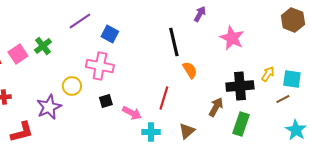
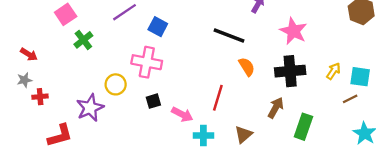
black line: (174, 42) -> (229, 36), turned -56
pink square: (18, 54) -> (66, 14), moved
black cross: (240, 86) -> (290, 71), moved

